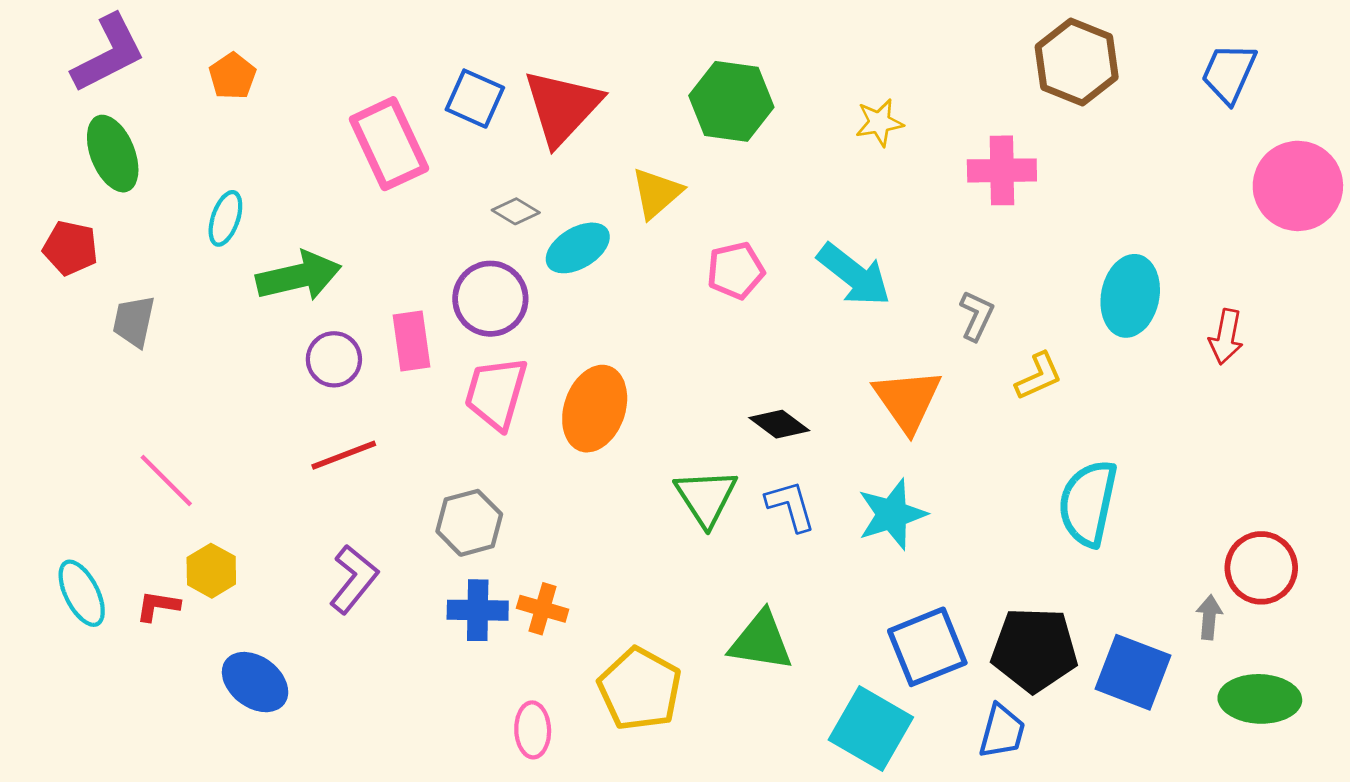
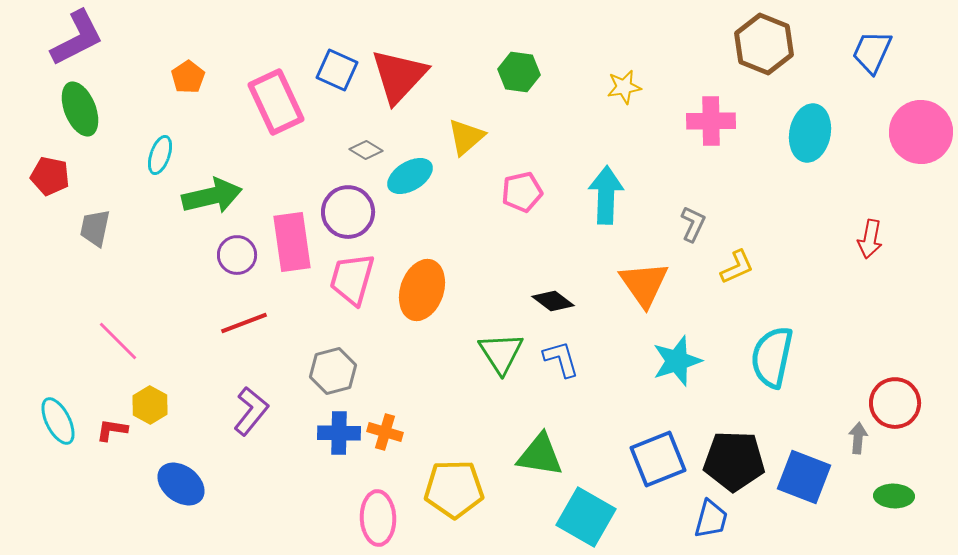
orange pentagon: (232, 76) -> (188, 77), moved
green hexagon: (731, 101) -> (519, 72), size x0.7
cyan arrow: (854, 275) -> (606, 195), turned -126
cyan ellipse: (1130, 296) -> (810, 133), moved
pink rectangle: (411, 341) -> (292, 242), size x1.4
cyan star: (892, 514) -> (677, 361), moved
yellow pentagon: (640, 689) -> (454, 489), turned -30
green ellipse: (1260, 699) -> (894, 496), size x0.7
cyan square: (871, 729) -> (586, 517), moved
pink ellipse: (533, 730) -> (378, 518), size x1.4

